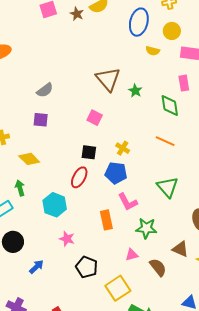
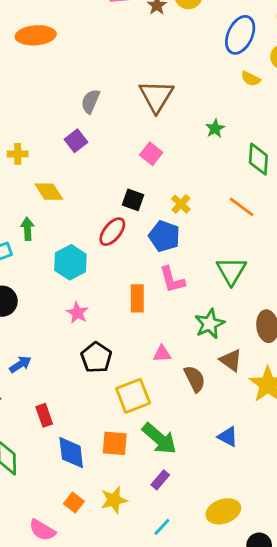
brown triangle: (108, 79) -> (156, 96), moved
gray semicircle: (45, 90) -> (90, 101), turned 138
purple square: (41, 120) -> (76, 141), turned 35
green star: (146, 228) -> (210, 324), moved, turned 30
blue arrow: (36, 267) -> (20, 364), moved

